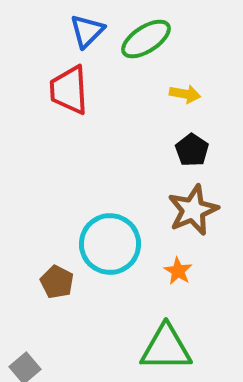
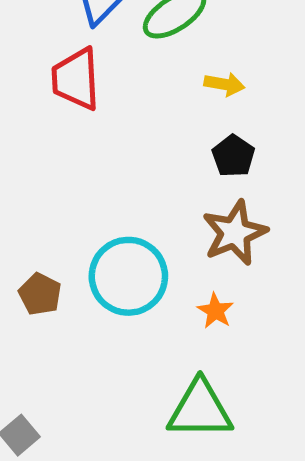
brown pentagon: (57, 282) -> (40, 294), moved

